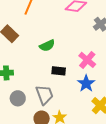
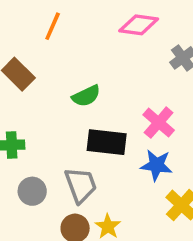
black rectangle: (59, 71) -> (107, 142), size x1.5
blue star: (86, 83) -> (156, 165), turned -30

